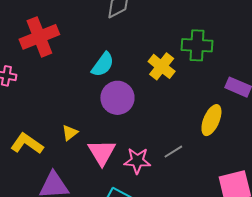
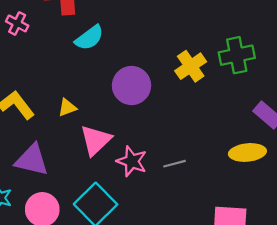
green cross: (197, 45) -> (237, 55), turned -32
cyan semicircle: (103, 64) -> (89, 38), moved
yellow ellipse: (211, 120) -> (247, 152), moved, turned 44

